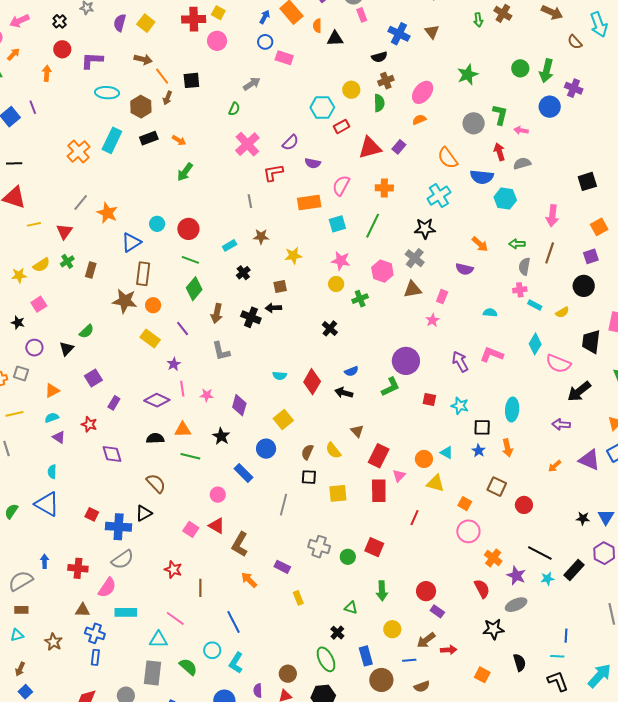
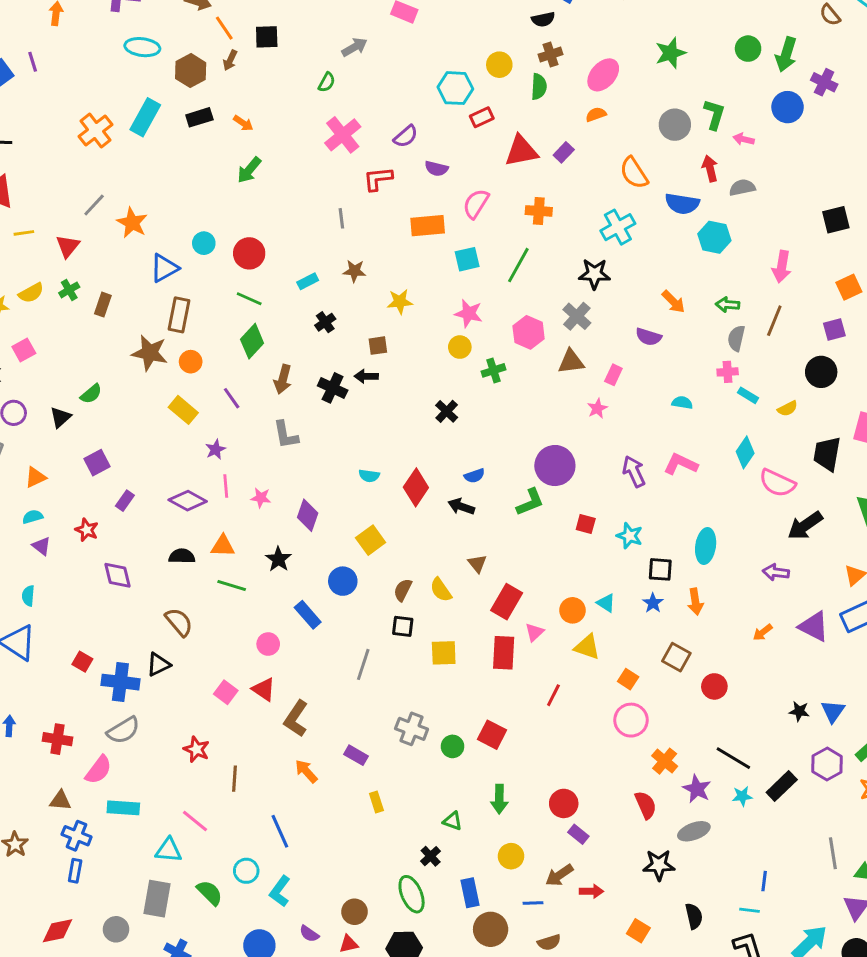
purple semicircle: (258, 691) -> (309, 934), turned -56

